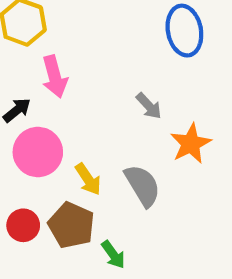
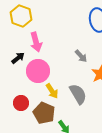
pink circle: (38, 152) -> (38, 71), moved
red circle: (23, 225) -> (21, 103), moved

